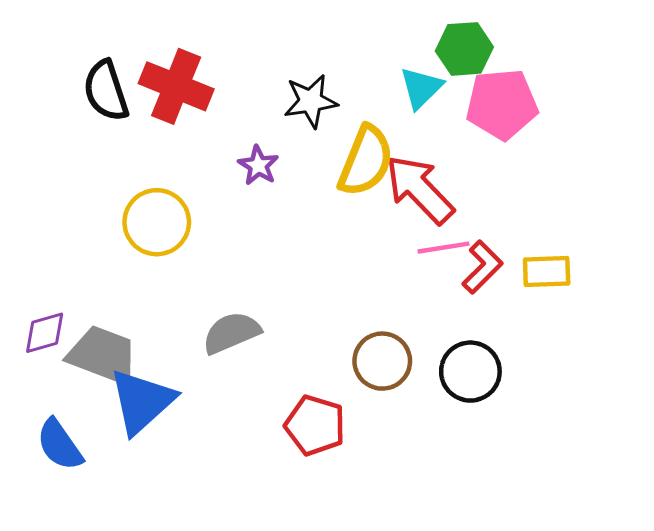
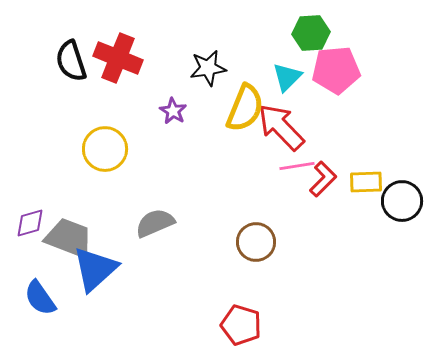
cyan triangle: (421, 88) -> (287, 77), moved
black circle: (470, 372) -> (402, 201), moved
red pentagon: (315, 425) -> (241, 325), moved

